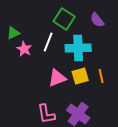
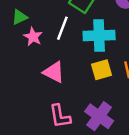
pink triangle: (57, 78) -> (54, 72), moved, turned 48

